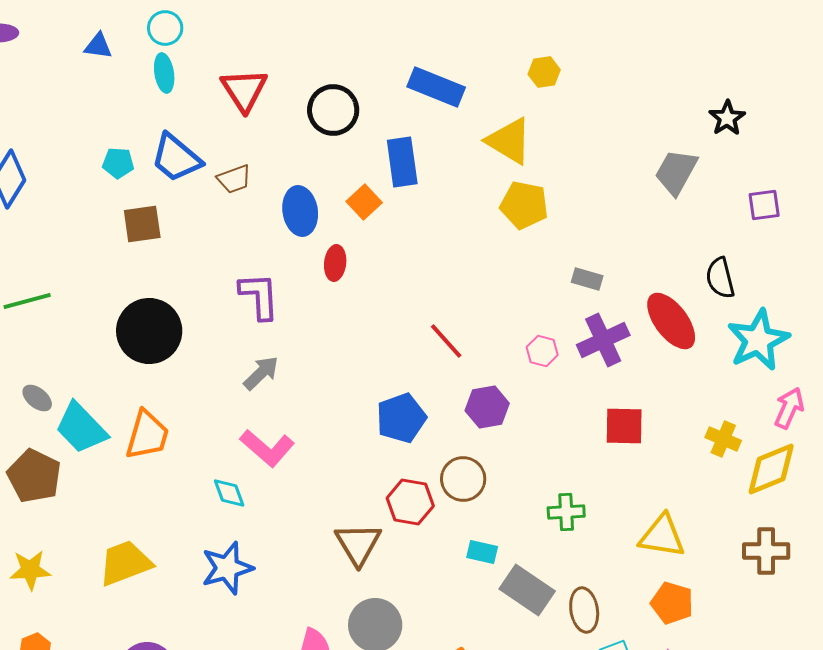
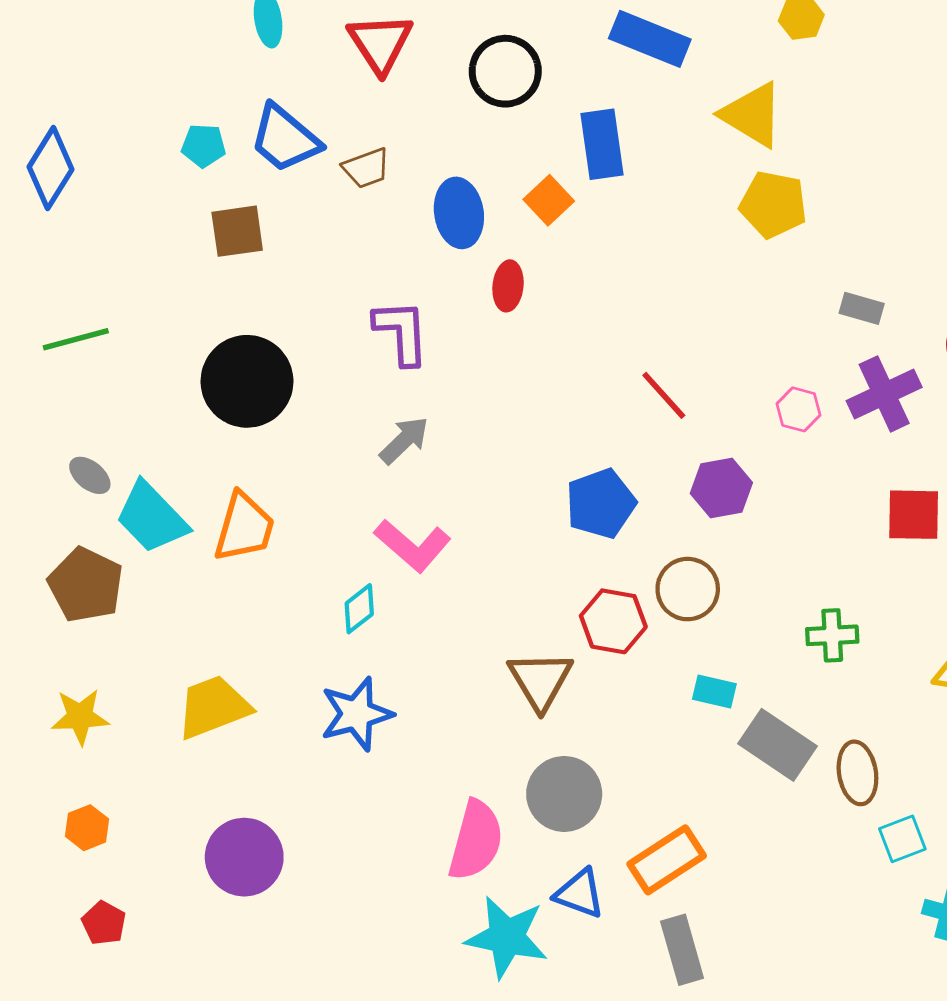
cyan diamond: (229, 493) -> (359, 609), turned 72

